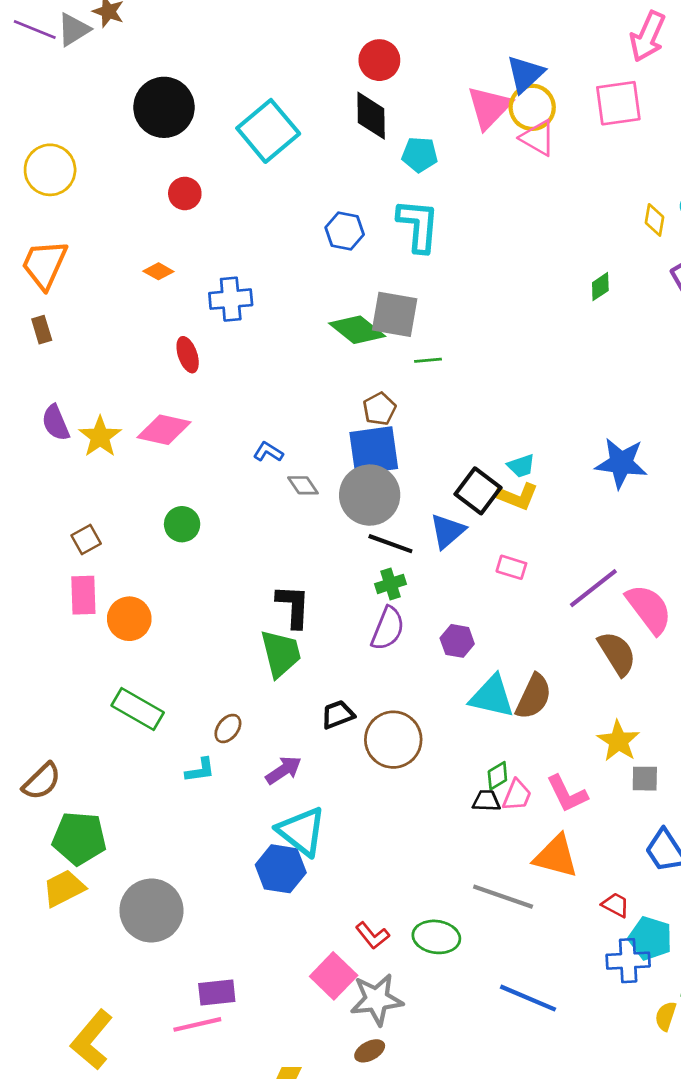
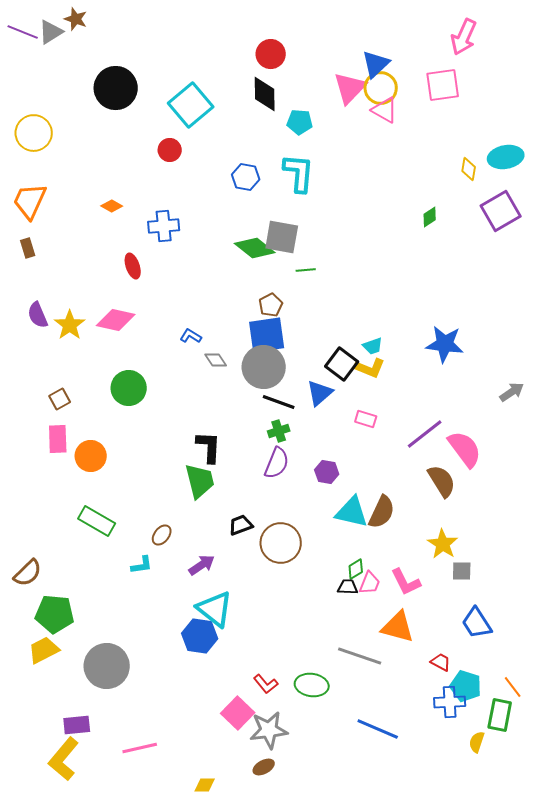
red circle: (185, 193) -> (170, 150), moved
green circle: (182, 524) -> (129, 388), size x1.4
purple rectangle: (217, 993) -> (77, 725), moved

